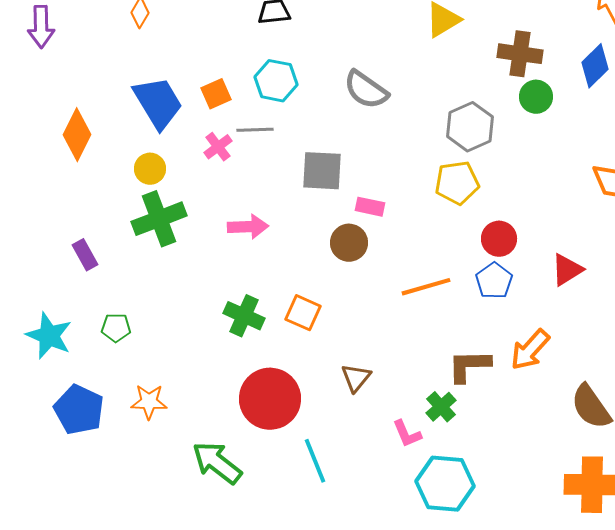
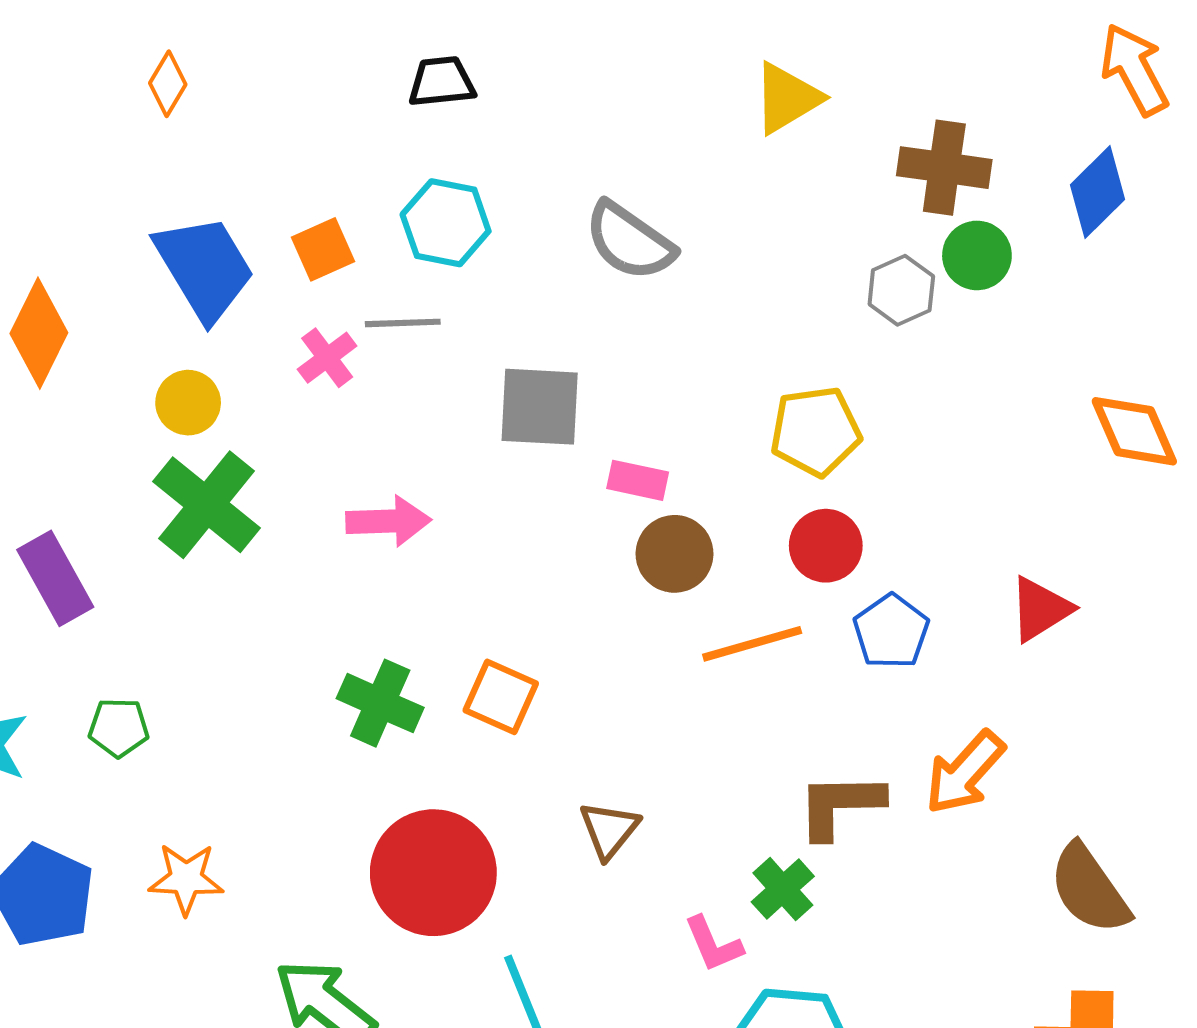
gray hexagon: (470, 127) -> (901, 290), moved, size x0.7
green cross: (159, 219) -> (206, 505), turned -30
red circle: (499, 239) -> (826, 546), moved
brown circle: (349, 243) -> (675, 554), moved
purple rectangle: (85, 255) -> (55, 578), size x1.4

